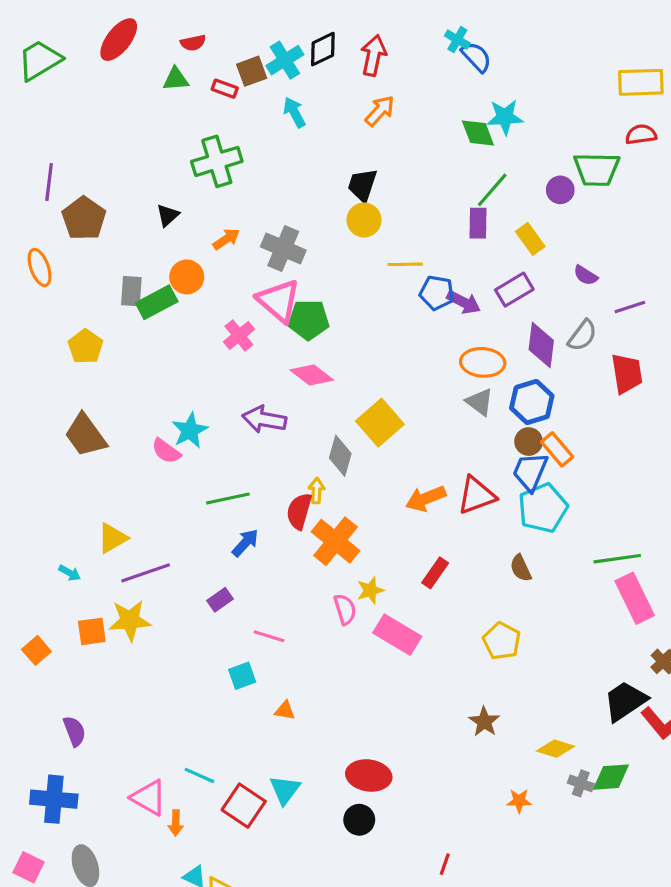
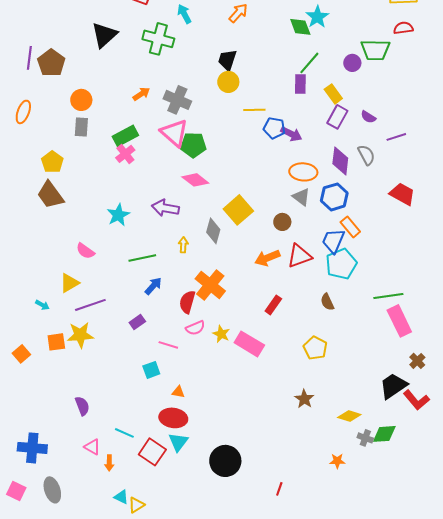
cyan star: (505, 117) -> (317, 17), turned -30
green cross: (217, 161) -> (158, 39), moved, turned 32
black triangle: (168, 215) -> (104, 35), moved, size x1.8
brown pentagon: (84, 218) -> (51, 63), moved
orange ellipse: (40, 267) -> (23, 112), turned 40
orange circle: (187, 277) -> (81, 100), moved
purple rectangle: (514, 290) -> (337, 117), moved, turned -30
green rectangle: (157, 302) -> (125, 136), moved
pink cross: (239, 336) -> (125, 154), moved
gray semicircle: (582, 336) -> (366, 155), turned -65
red trapezoid: (627, 373) -> (402, 194), moved, turned -52
brown trapezoid: (85, 435) -> (50, 195), moved
brown circle: (529, 442) -> (282, 222), moved
pink semicircle: (166, 451) -> (85, 251), moved
yellow arrow: (317, 491) -> (183, 245), moved
red semicircle: (299, 511) -> (187, 302), moved
yellow star: (370, 590) -> (221, 334), moved, turned -30
pink semicircle: (345, 609) -> (195, 328), moved, turned 84
purple semicircle: (74, 731) -> (82, 406), moved
red ellipse: (369, 775) -> (173, 418), moved
pink triangle: (149, 798) -> (92, 447), size x0.7
orange star: (519, 801) -> (337, 461), moved
black circle: (359, 820) -> (225, 461), size x1.6

